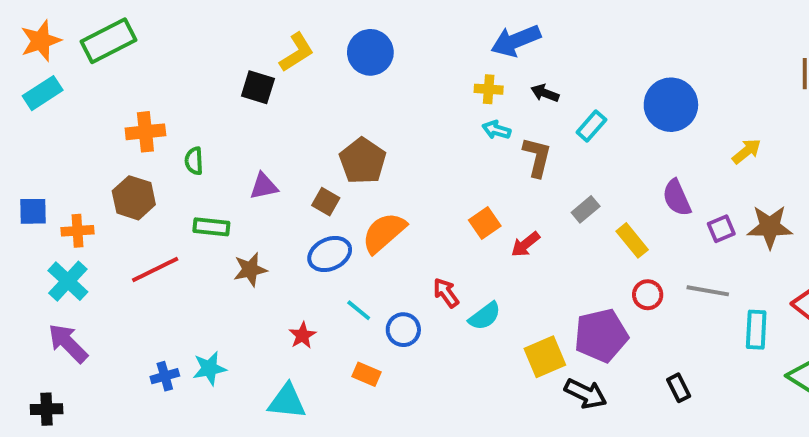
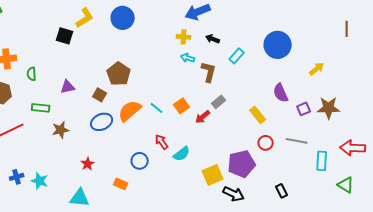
gray rectangle: (586, 209) -> (219, 102), moved
cyan line: (359, 310) -> (157, 108), moved
cyan star: (209, 368) -> (40, 181), turned 30
blue cross: (165, 376) -> (17, 177), moved

